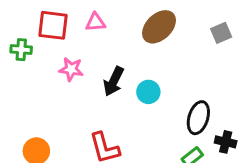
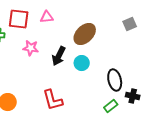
brown ellipse: (159, 27) -> (85, 34), moved
black ellipse: (198, 118) -> (115, 80), turned -30

